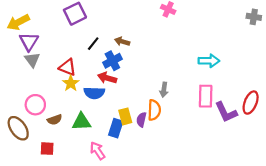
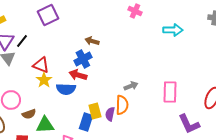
black line: (93, 44) -> (22, 41), moved
cyan arrow: (209, 61) -> (173, 30), moved
gray arrow: (164, 90) -> (131, 86), turned -120
purple L-shape: (226, 112) -> (189, 124), moved
green triangle: (81, 122) -> (45, 125), moved

